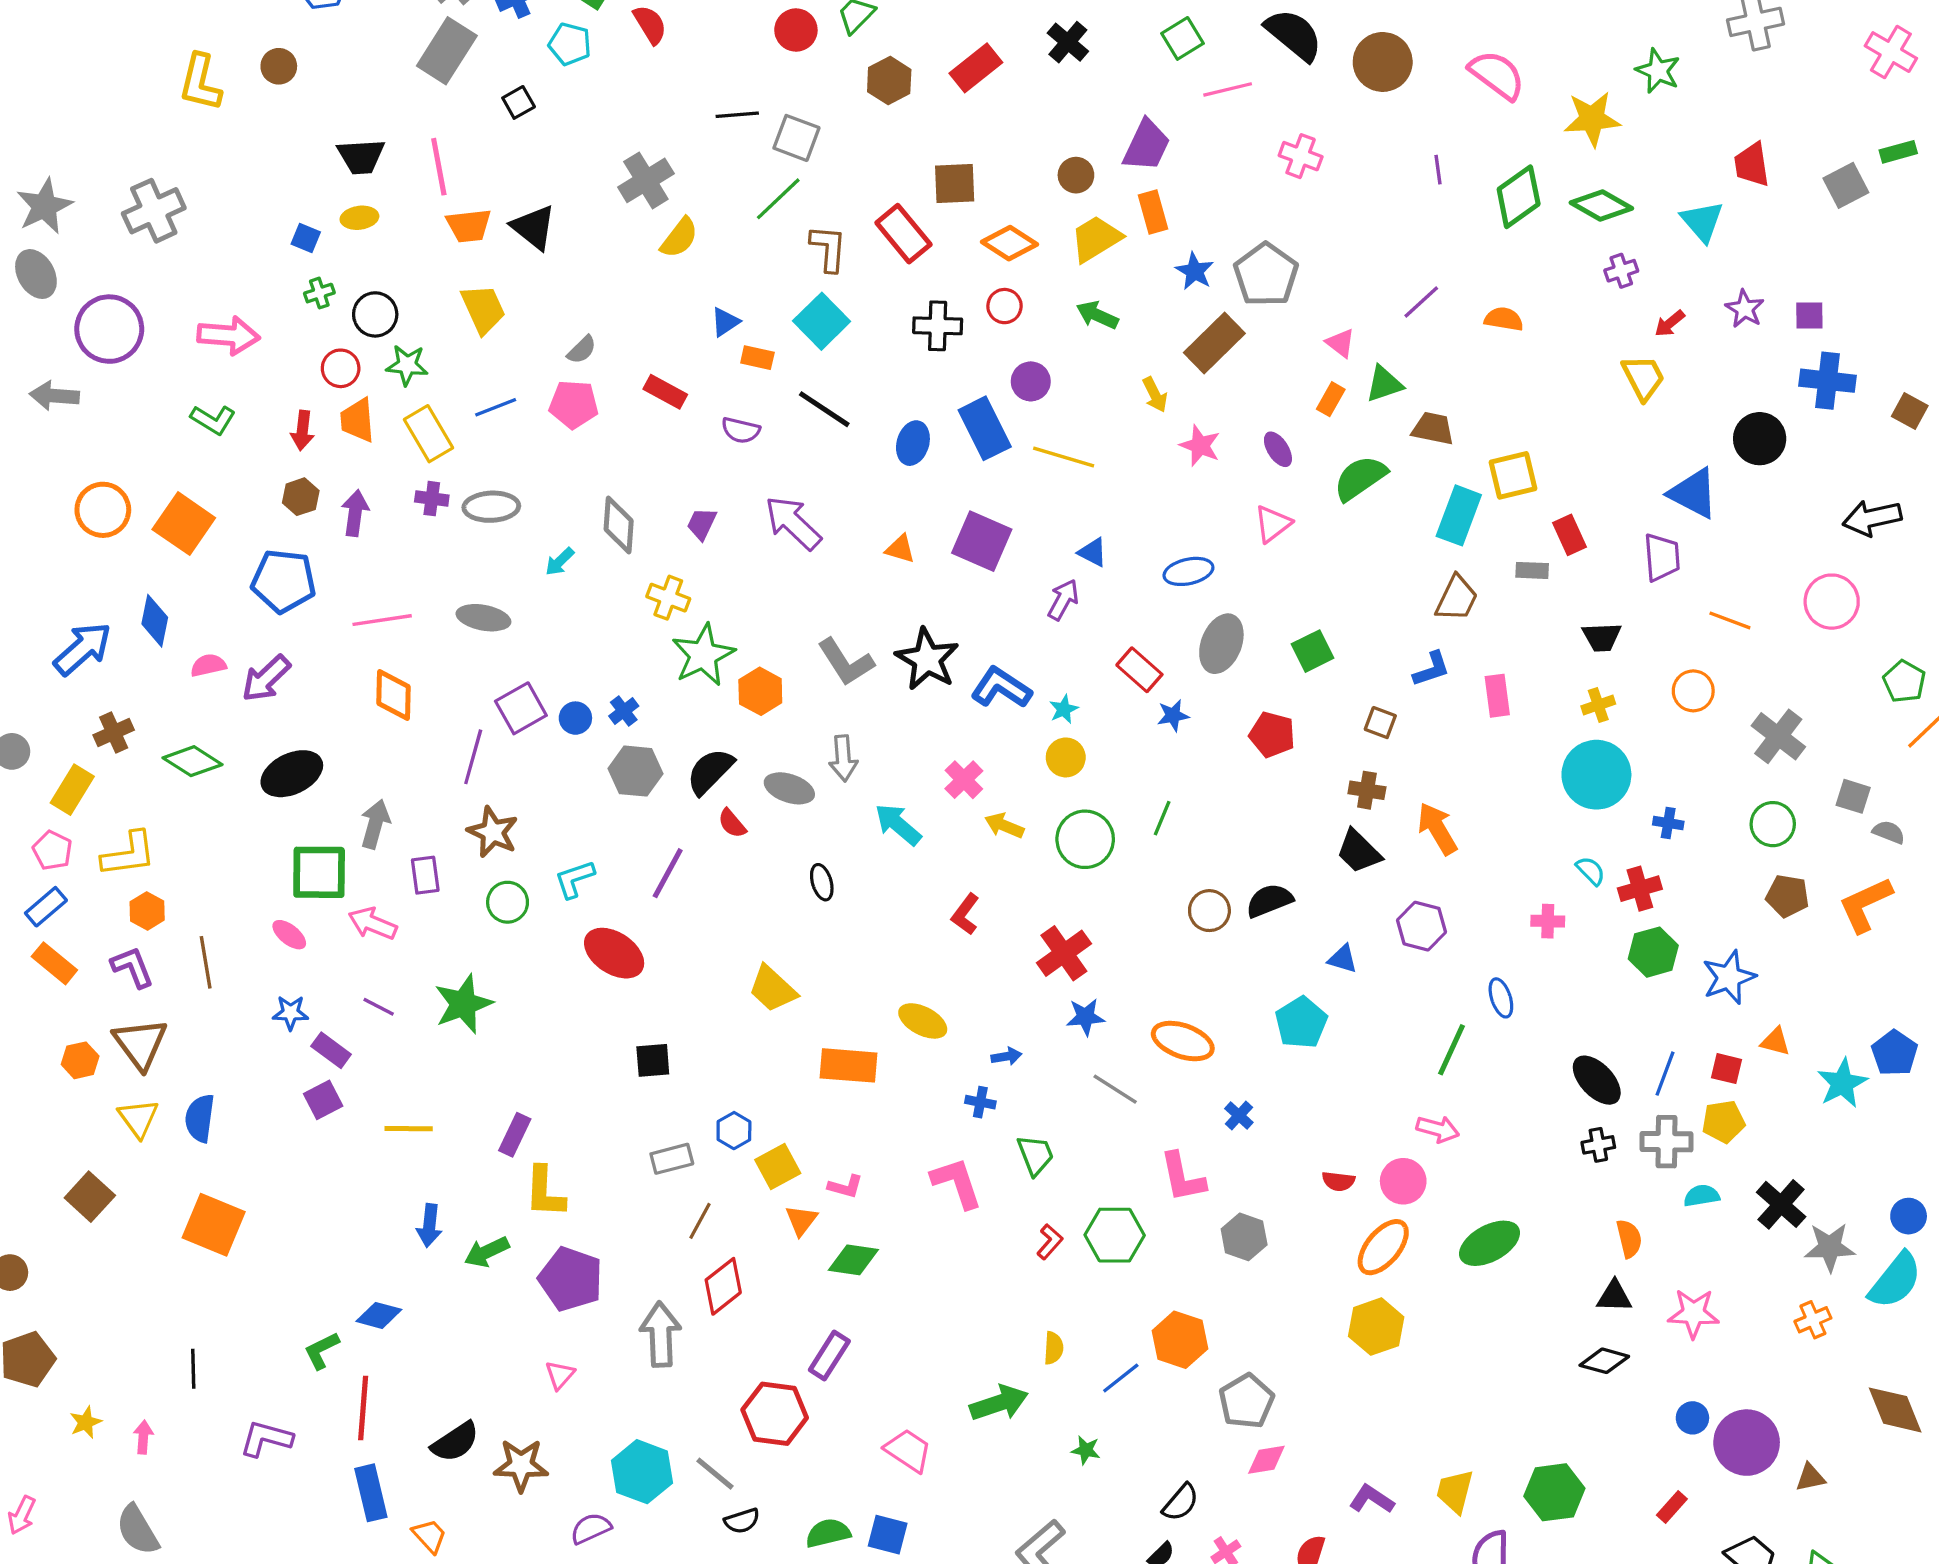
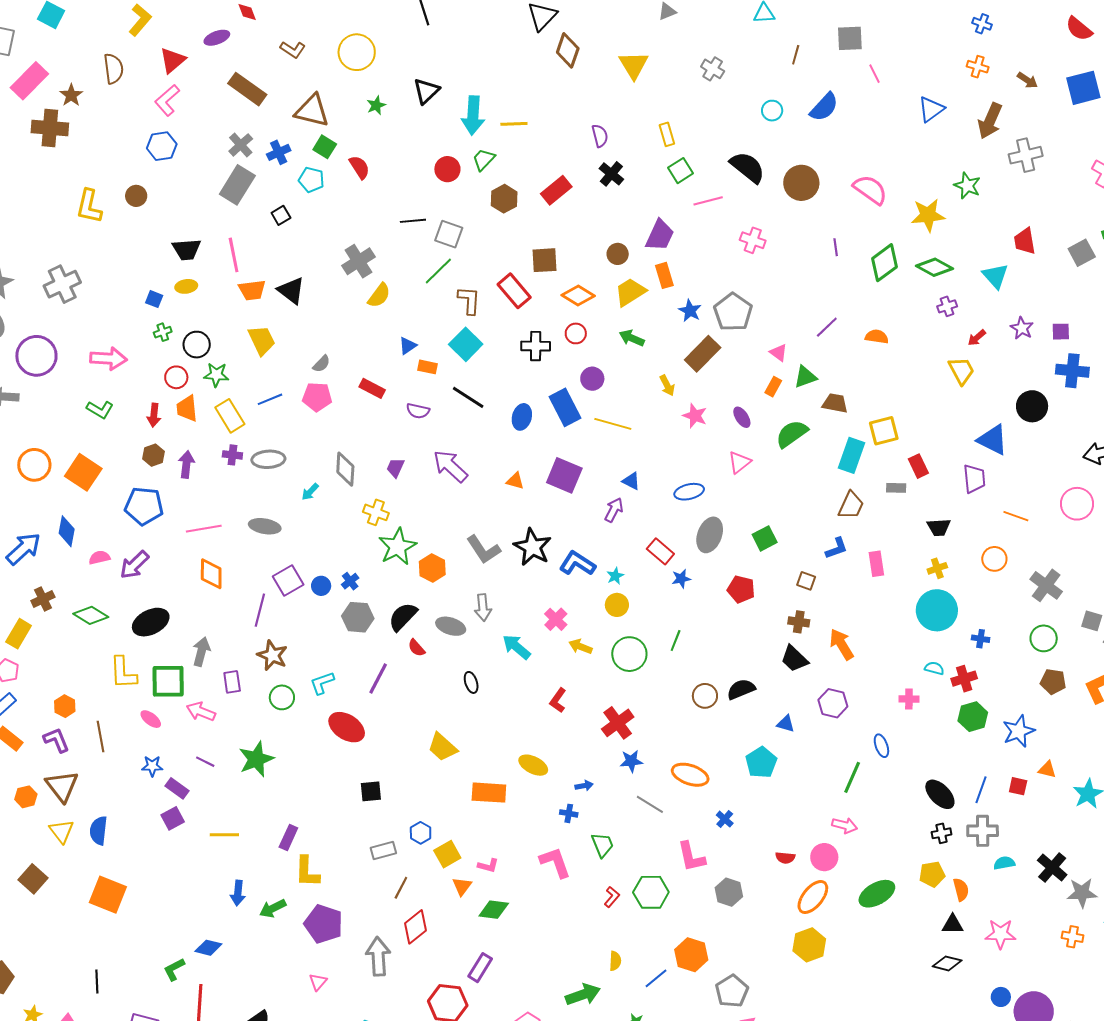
yellow L-shape: (129, 854) -> (123, 673), moved, turned 96
cyan semicircle: (1591, 871) -> (934, 668), turned -30
yellow pentagon: (1723, 1122) -> (932, 874), moved
orange cross: (1813, 1320) -> (1072, 937), turned 35

